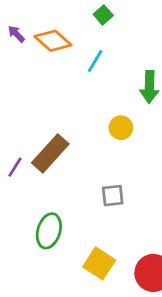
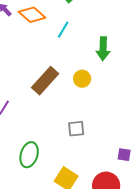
brown rectangle: (50, 153) -> (45, 81), moved

